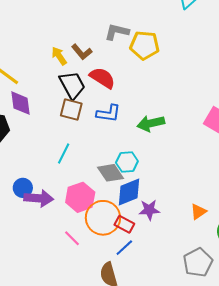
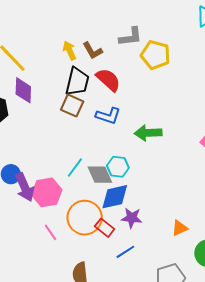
gray L-shape: (117, 32) -> (131, 37), turned 150
black trapezoid: (72, 85) -> (77, 82), turned 32
cyan line: (64, 153) -> (75, 168), moved
pink hexagon: (80, 197) -> (47, 192), moved
purple arrow: (39, 198) -> (25, 187), turned 52
blue line: (124, 248) -> (125, 252), moved

